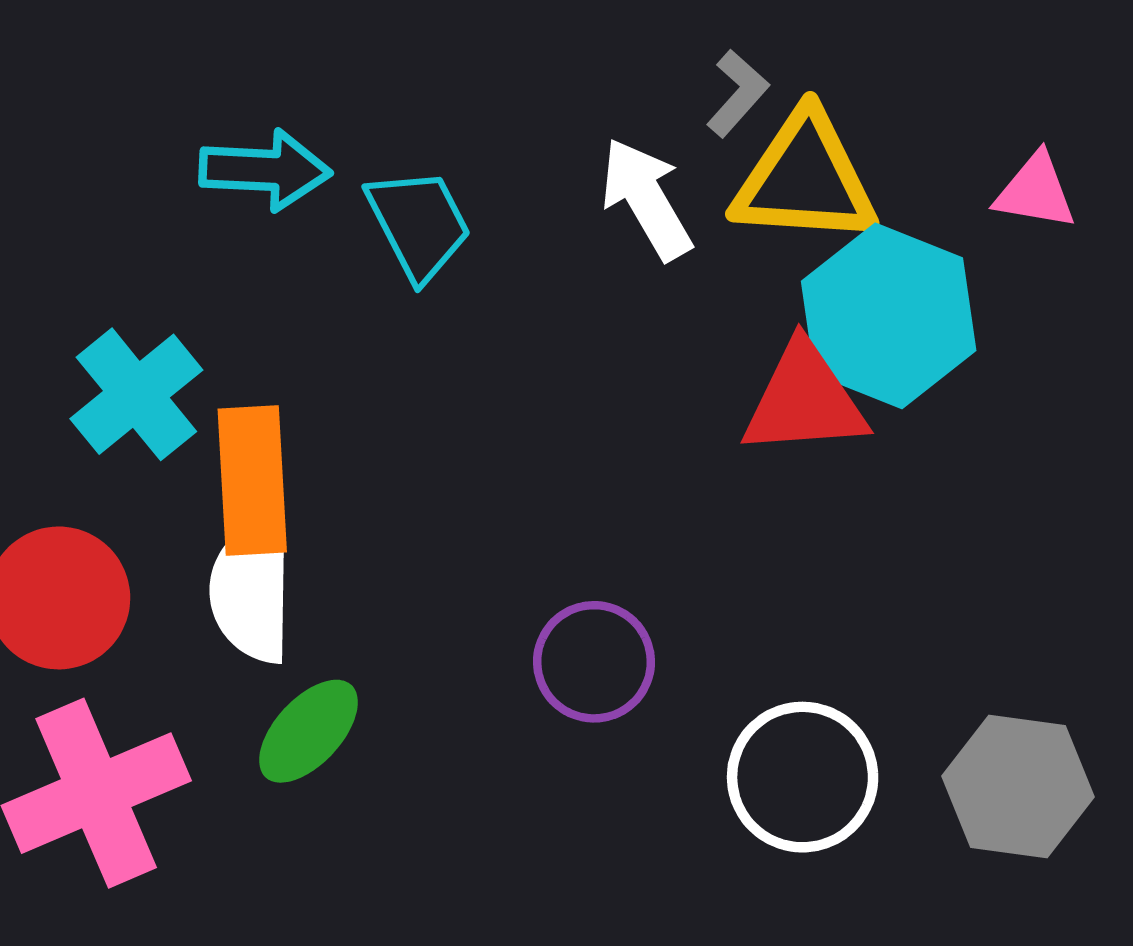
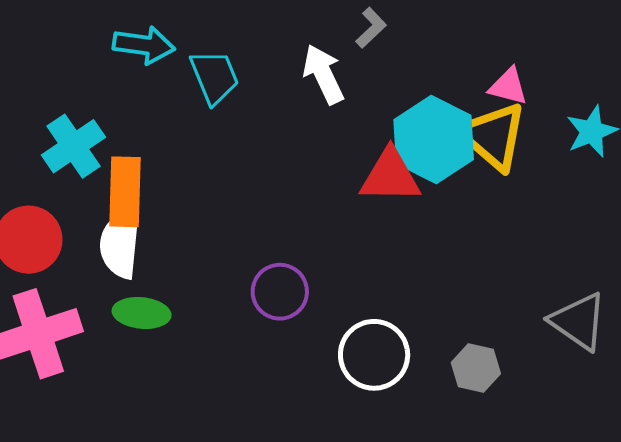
yellow triangle: (805, 179) -> (493, 136), moved, turned 32
green ellipse: (309, 731) -> (142, 313), turned 48
gray hexagon: (1018, 786) -> (476, 368), size x0.7

